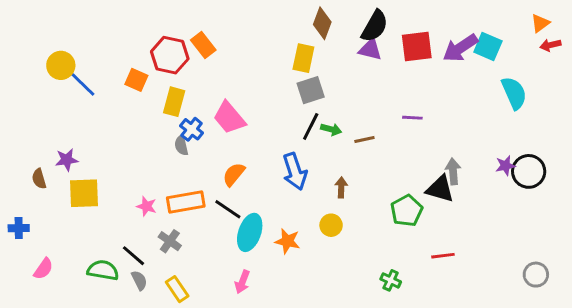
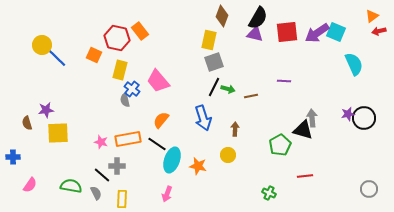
gray cross: (170, 241) -> (117, 166), turned -35
black line: (133, 256) -> (102, 175), moved
yellow rectangle: (177, 289) -> (122, 199), turned 36

